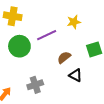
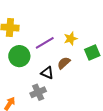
yellow star: (74, 22) -> (71, 39), moved
black triangle: (76, 75) -> (47, 73), moved

